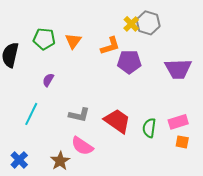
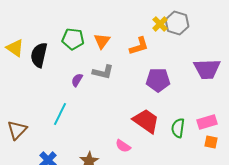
purple pentagon: (129, 62) -> (158, 80), moved
gray L-shape: (79, 115) -> (103, 72), moved
pink semicircle: (82, 146) -> (123, 146), moved, size x0.7

